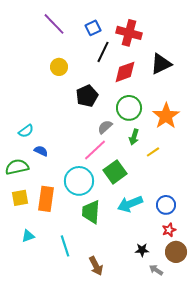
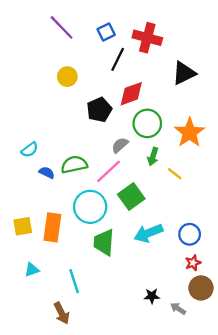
red diamond: (125, 72) -> (131, 94), moved
yellow line: (153, 152) -> (175, 174), turned 72
green semicircle: (17, 167) -> (74, 165), moved
black star: (142, 250) -> (152, 296), moved
brown arrow: (96, 266) -> (62, 313), moved

